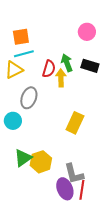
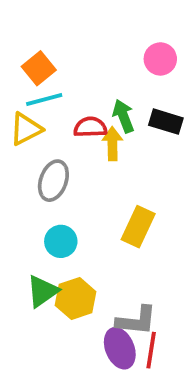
orange square: (21, 37) -> (39, 68), turned -30
red semicircle: (49, 69) -> (90, 127), turned -108
cyan circle: (13, 121) -> (61, 241), moved
gray L-shape: (74, 174) -> (136, 321), turned -70

